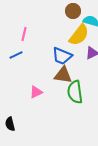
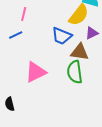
brown triangle: (63, 75) -> (80, 52), moved
pink triangle: (36, 92) -> (36, 72), size x1.6

